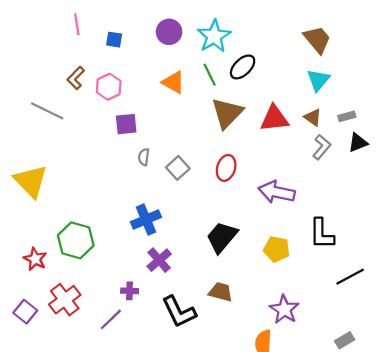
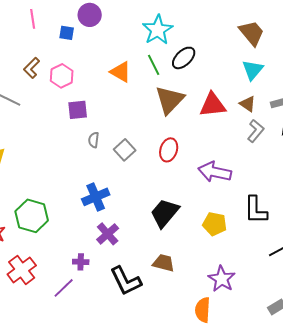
purple circle: (169, 32) -> (90, 15), moved

